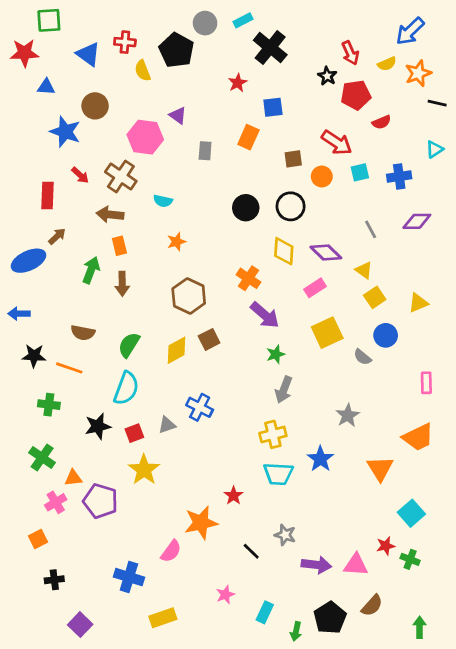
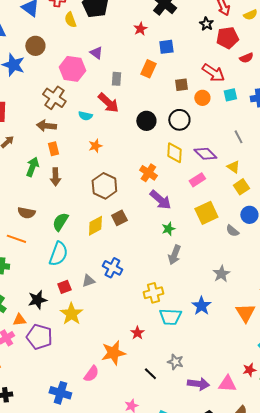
red arrow: (80, 175) -> (108, 103), moved, size x1.6
black star: (98, 426) -> (37, 300), moved
yellow cross: (273, 434) -> (153, 293), moved

